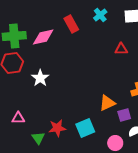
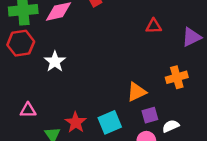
purple square: (124, 115) -> (150, 115), moved
red star: (57, 128) -> (76, 122), turned -30

